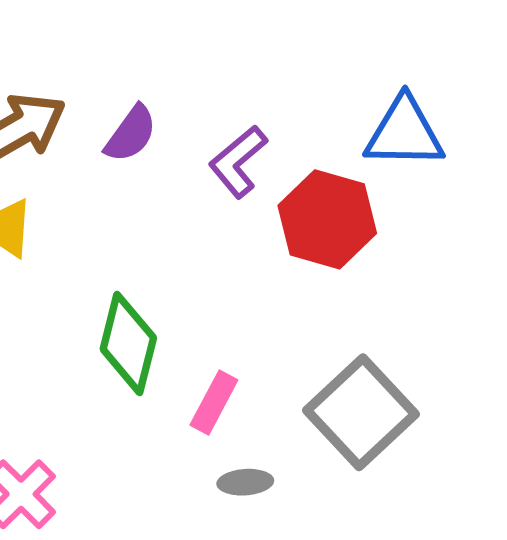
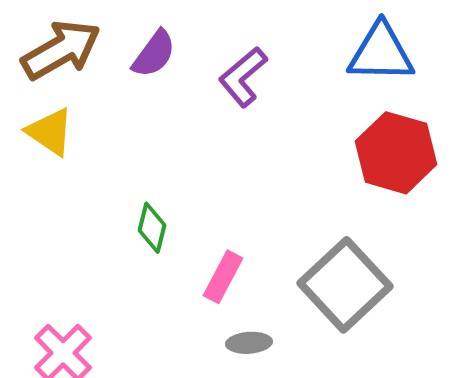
red hexagon: (327, 219) -> (396, 153), moved
green diamond: (128, 344) -> (152, 228), size x0.6

